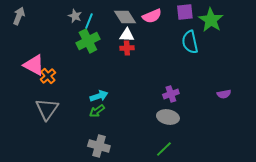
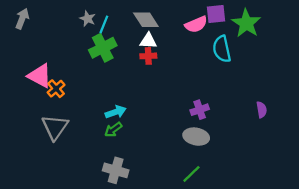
pink semicircle: (152, 16) -> (196, 24), moved
purple semicircle: (224, 94) -> (262, 110), turned -88

